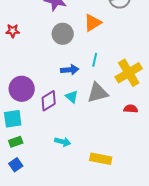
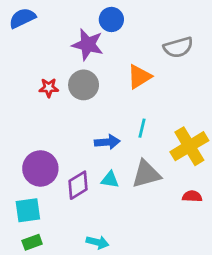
red star: (13, 31) -> (49, 88), moved
gray circle: (63, 34) -> (84, 85), moved
cyan triangle: (72, 97) -> (110, 180), turned -32

